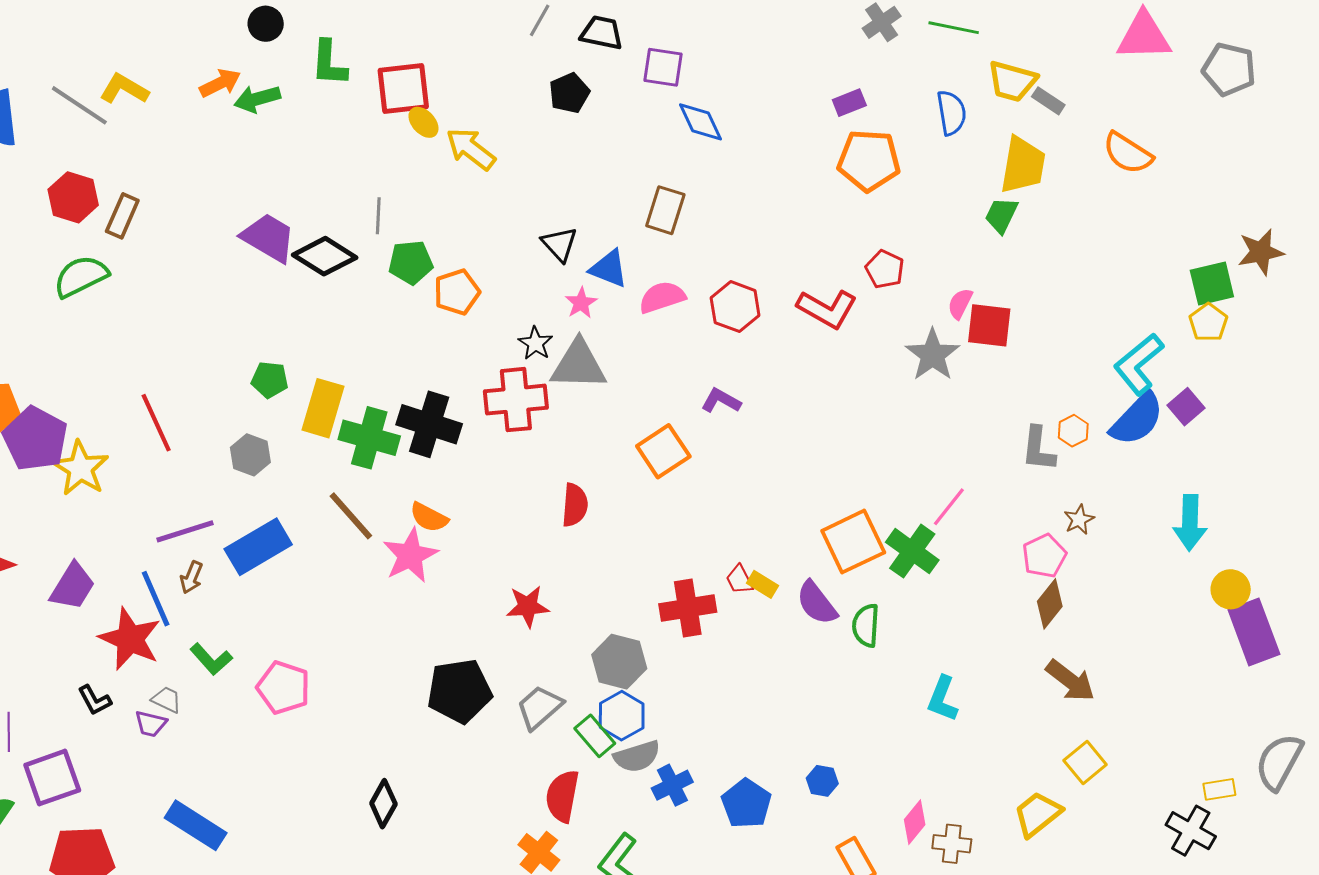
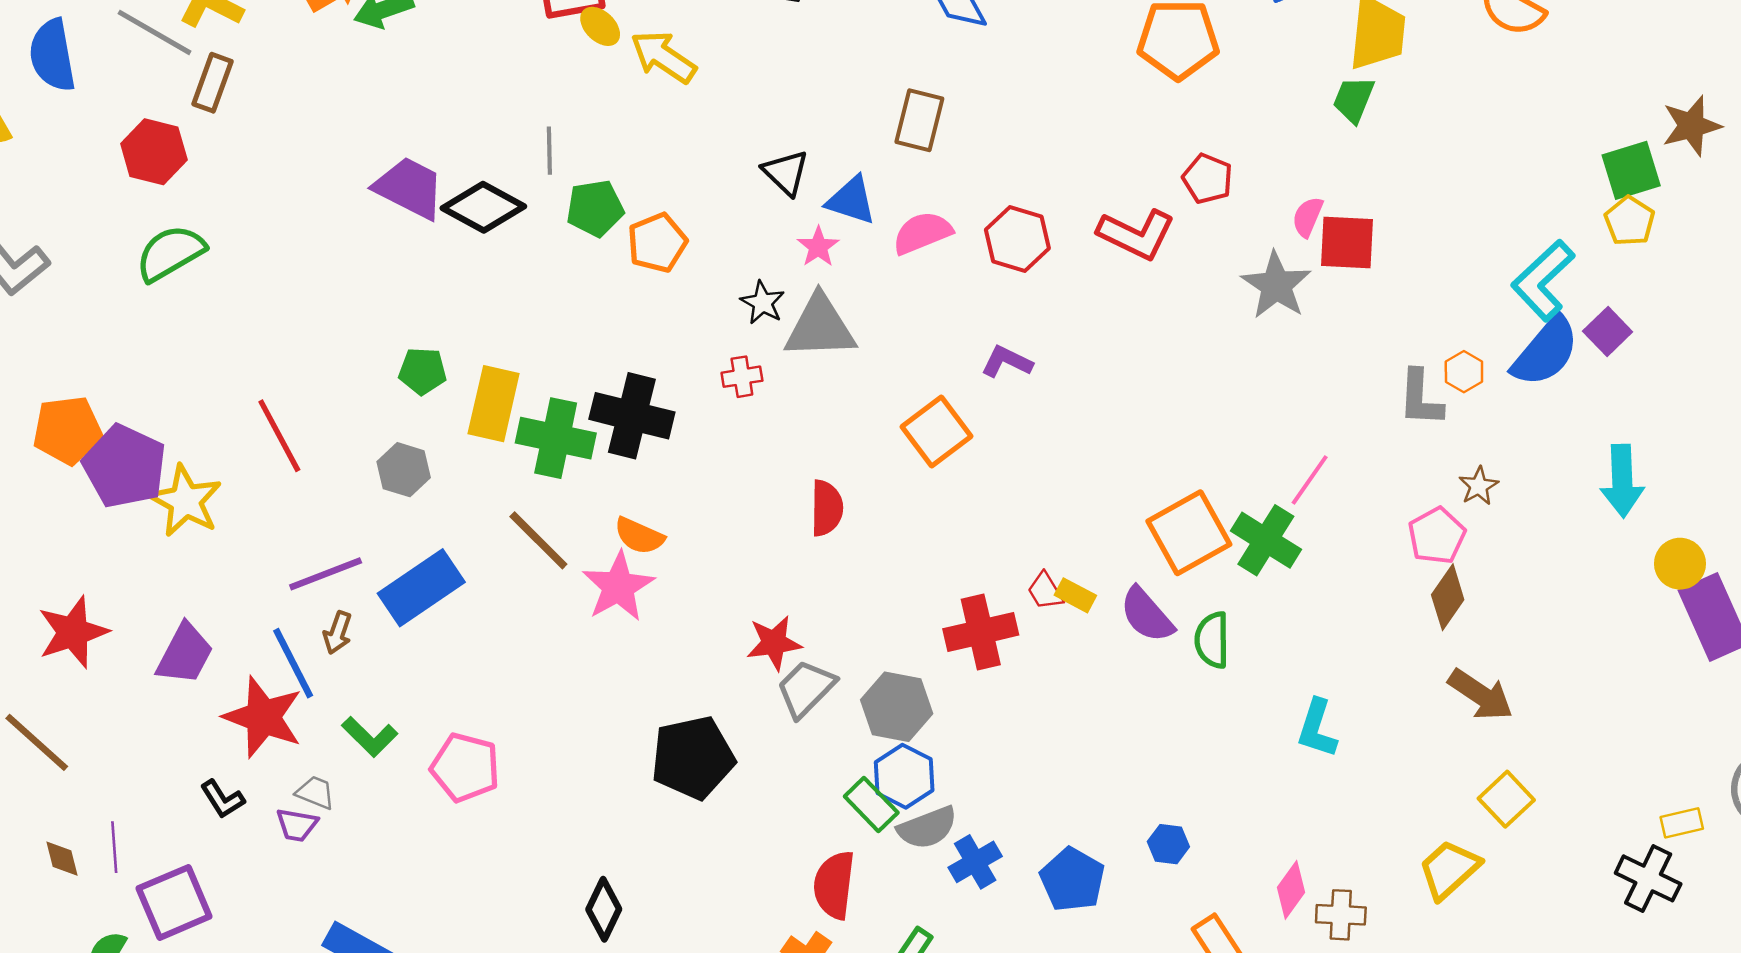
brown rectangle: (122, 216) -> (213, 83), moved
red cross: (516, 400) -> (742, 377), size x0.5
gray trapezoid: (540, 707) -> (806, 689), moved

